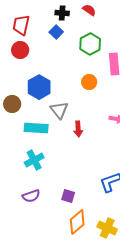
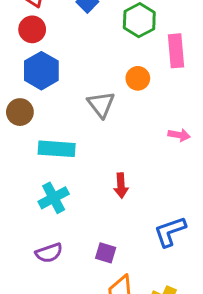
blue hexagon: (39, 87) -> (41, 71), moved
gray triangle: (59, 110) -> (101, 104), moved
red arrow: (78, 129) -> (121, 186), moved

